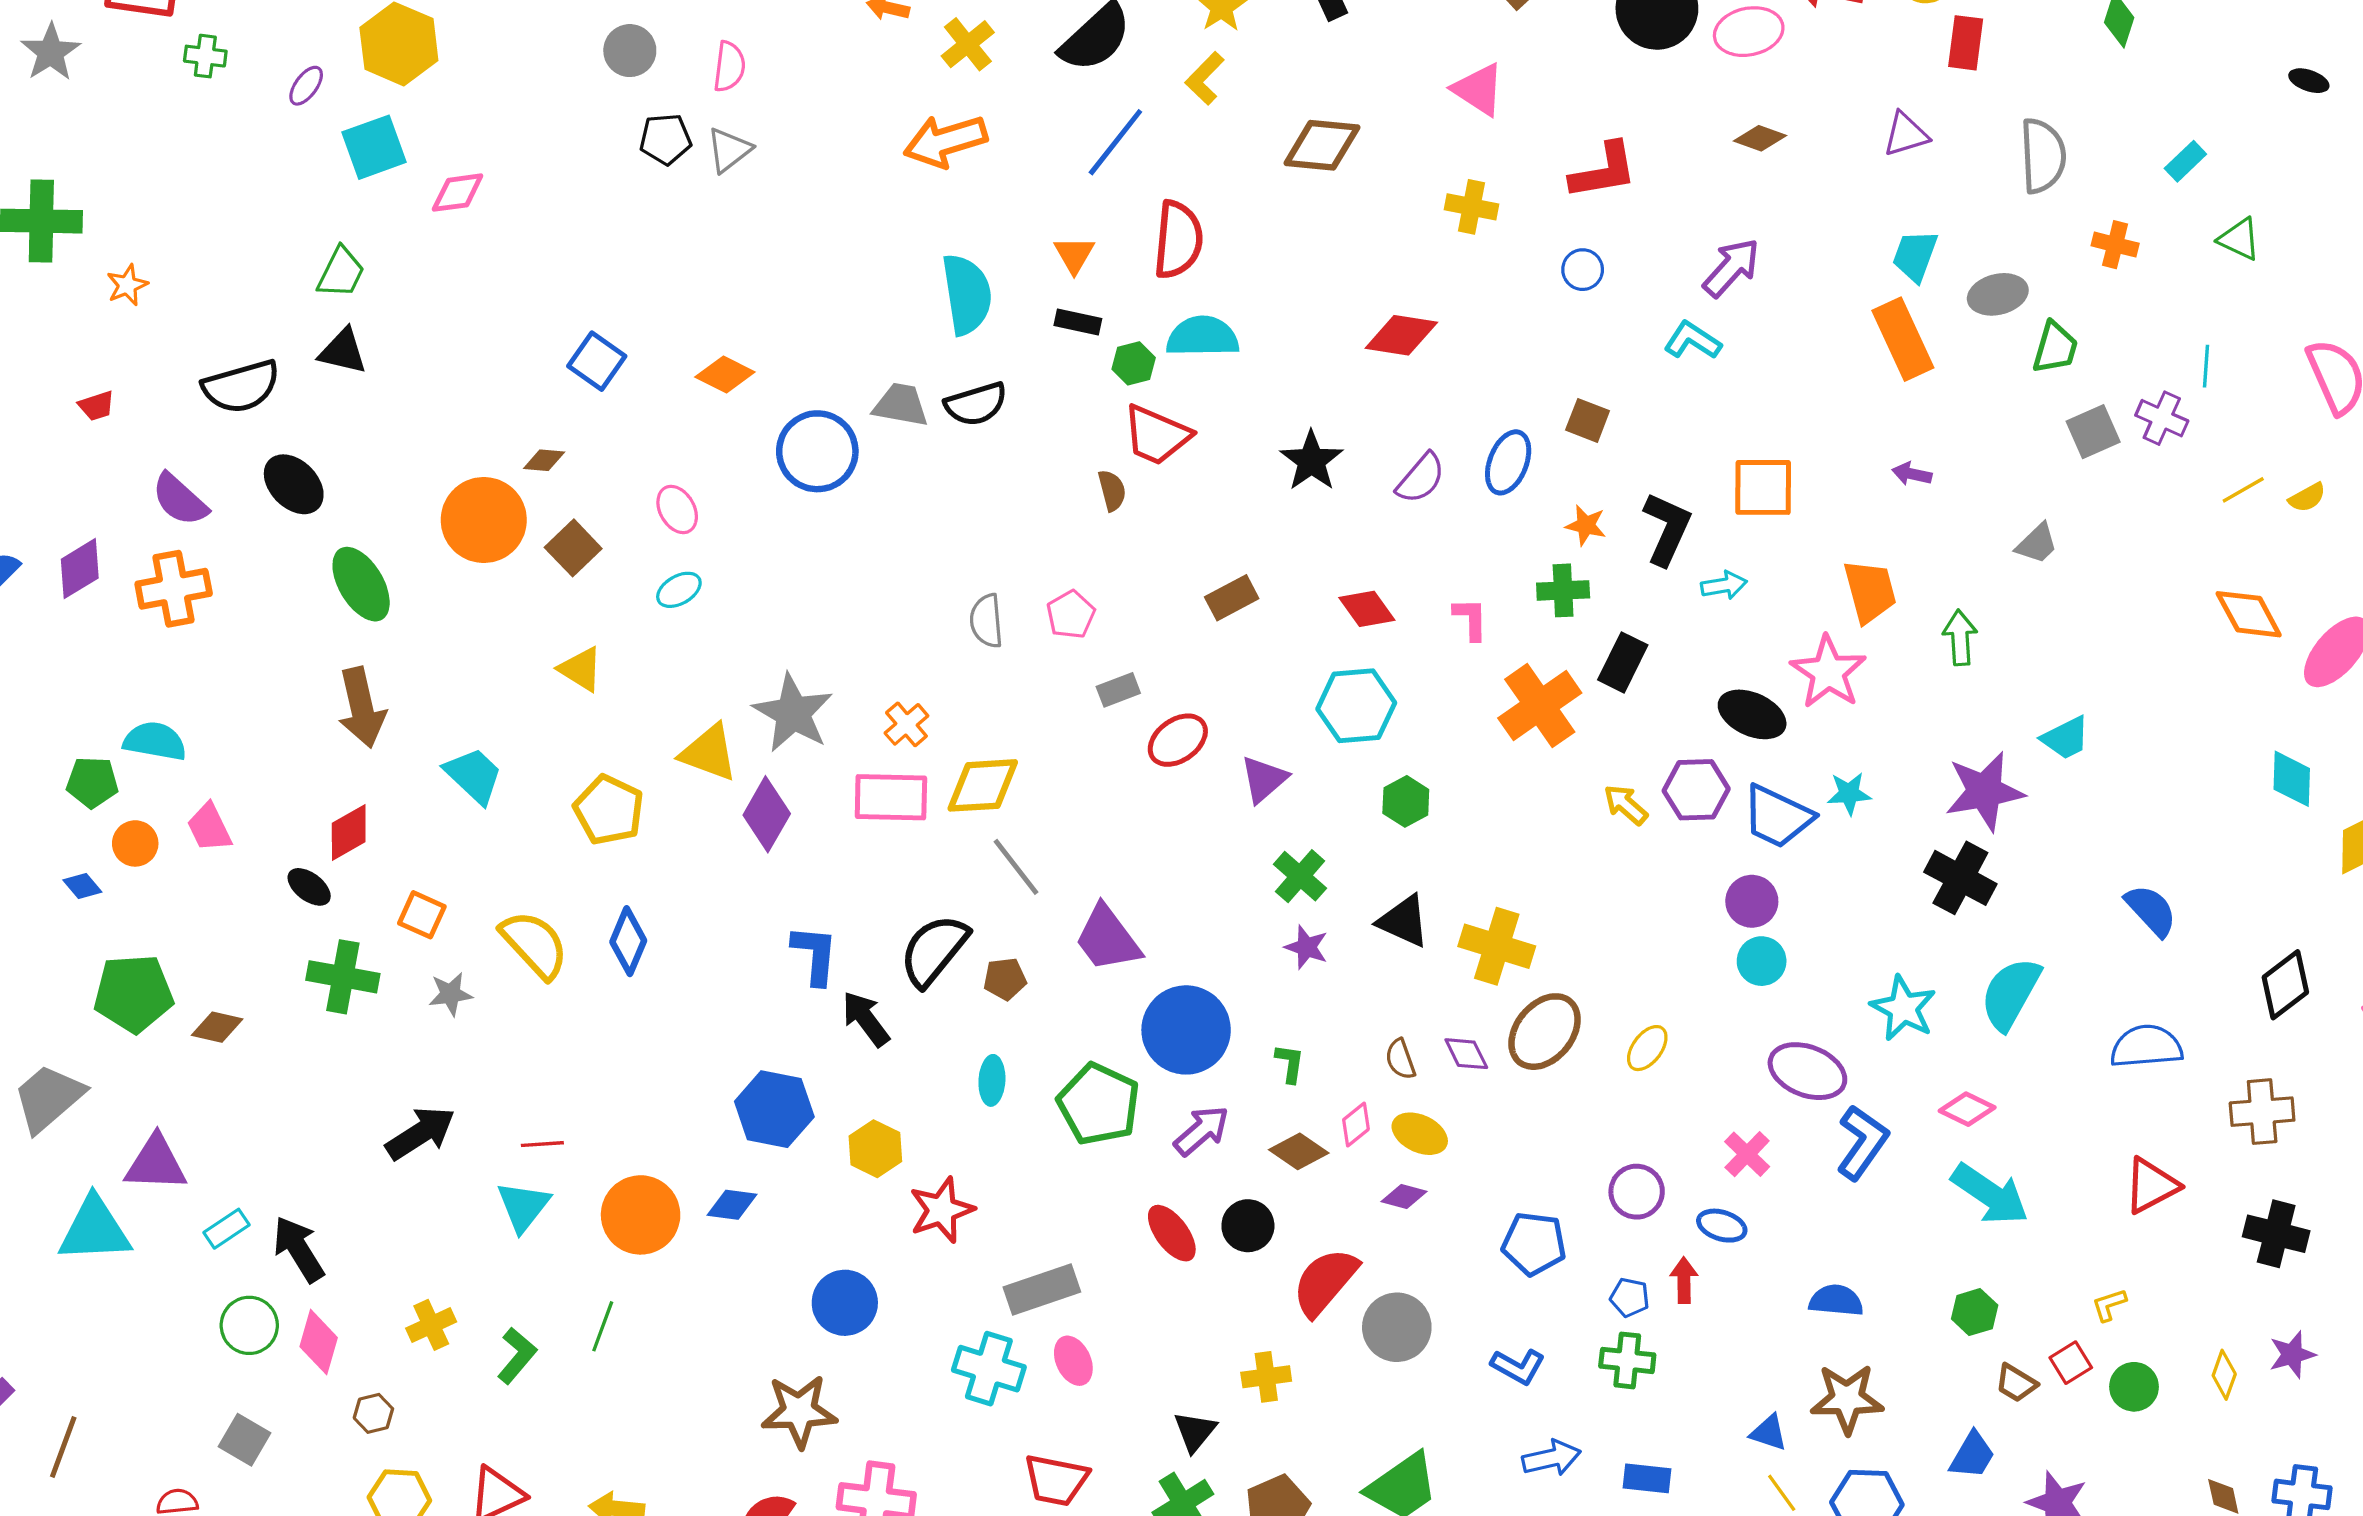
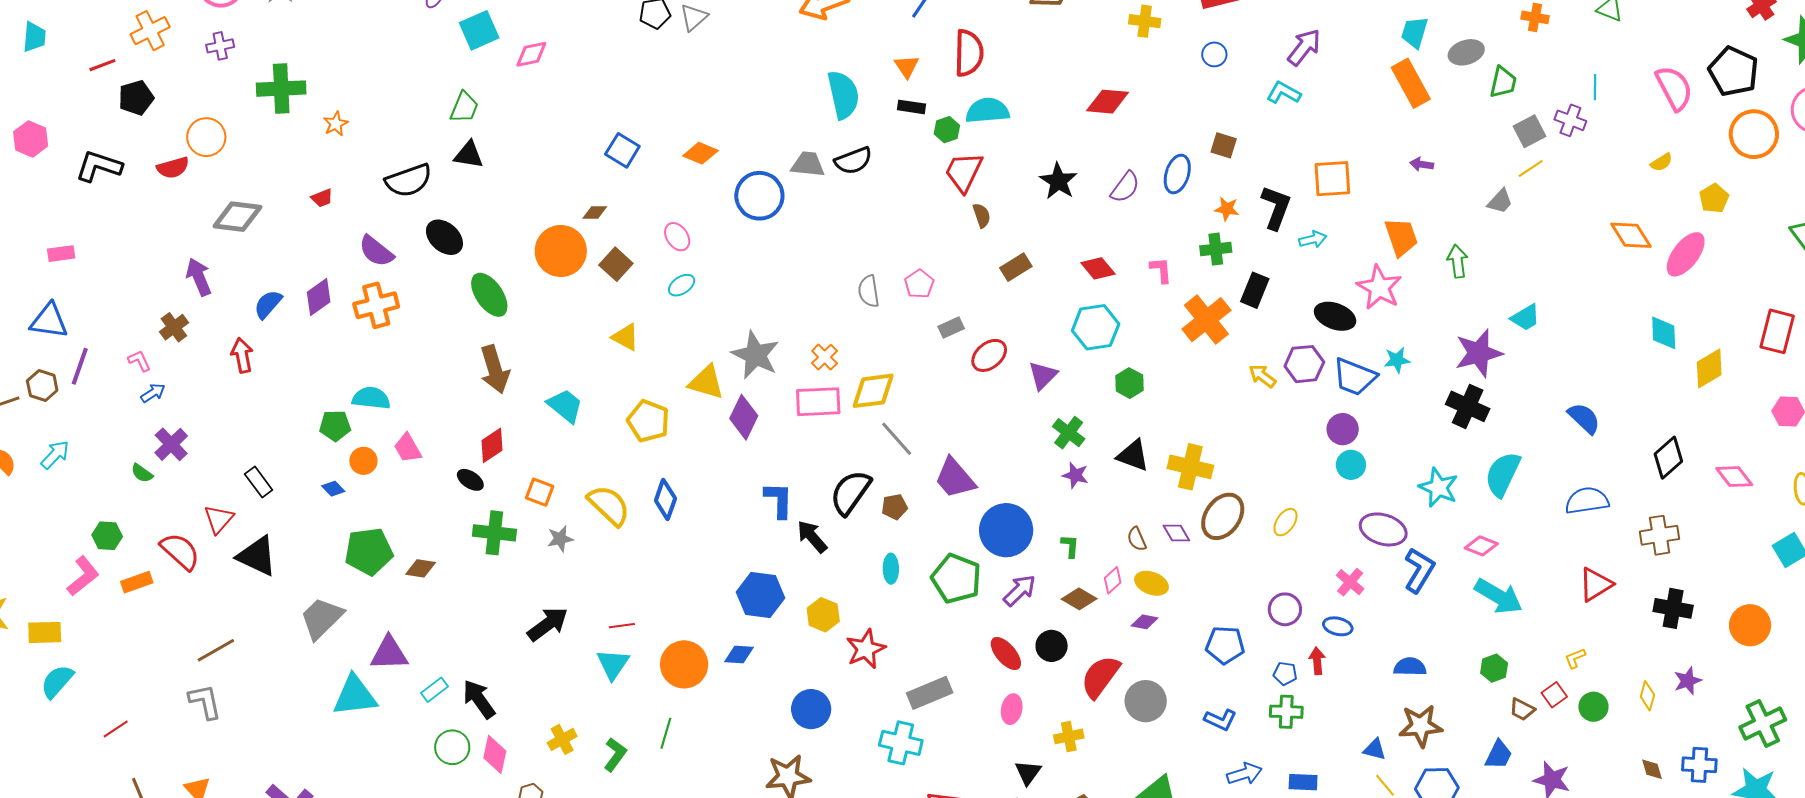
red trapezoid: (1157, 435) -> (964, 172), turned 96
brown semicircle: (1112, 490) -> (982, 215), moved
yellow line: (2243, 490) -> (1531, 168), moved
pink ellipse: (1073, 1361) -> (1012, 709), moved, turned 40

